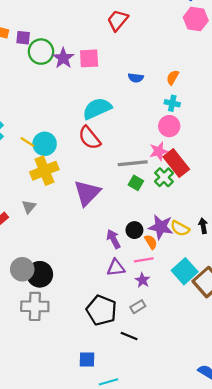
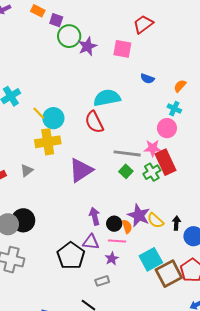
pink square: (89, 58) -> (122, 49), moved
black circle: (134, 230) -> (114, 224), moved
black circle: (40, 274) -> (23, 220), moved
black pentagon: (101, 310) -> (71, 256), moved

